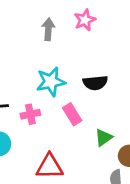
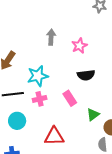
pink star: (85, 20) -> (79, 46), moved
cyan star: (51, 82) -> (38, 76), moved

